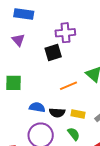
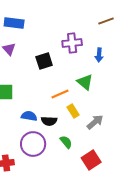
purple cross: (65, 33) -> (72, 43), moved
yellow rectangle: (78, 114) -> (73, 111), moved, turned 48

